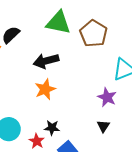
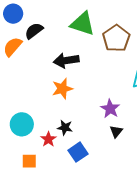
purple star: (107, 97) -> (110, 109), moved

